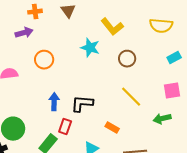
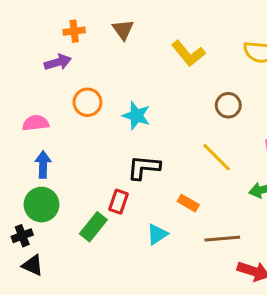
cyan star: (90, 48) -> (136, 116), moved
brown circle: (127, 59) -> (228, 105), moved
blue arrow: (54, 102) -> (43, 165), moved

